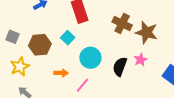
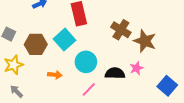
cyan square: (68, 38) -> (65, 40), size x1.5
black semicircle: (120, 67) -> (115, 73), turned 66
pink line: (83, 85) -> (89, 89), moved

